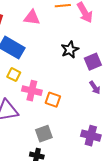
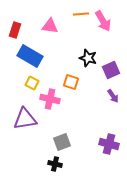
black star: (70, 50) -> (88, 58), turned -30
orange square: (53, 100) -> (71, 82), moved

